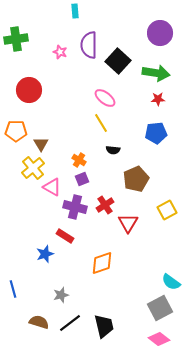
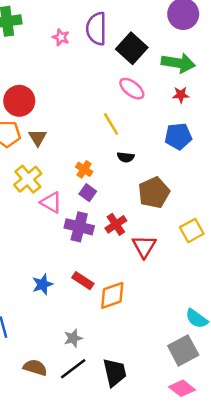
red circle: (29, 90) -> (19, 101), moved
pink ellipse: (105, 98) -> (132, 89), moved
brown triangle: (41, 144) -> (38, 138), moved
purple square: (82, 179) -> (88, 193), turned -32
red rectangle: (65, 236) -> (83, 281), moved
gray star: (61, 295) -> (73, 338), moved

